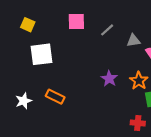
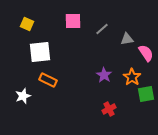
orange rectangle: (55, 97) -> (48, 80), moved
red cross: (138, 123) -> (109, 109), moved, turned -32

